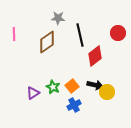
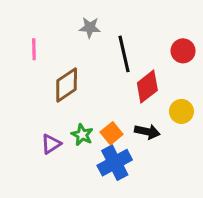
pink line: (14, 34) -> (34, 49), moved
brown diamond: (47, 42) -> (67, 85), moved
yellow circle: (107, 92) -> (181, 111), moved
blue cross: (74, 105) -> (115, 163), size x1.5

